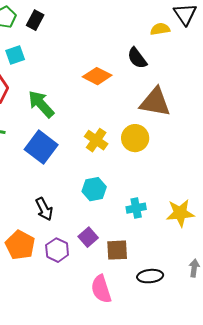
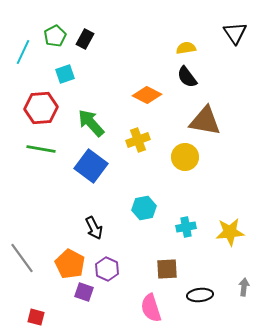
yellow semicircle: (160, 29) -> (186, 48), moved
yellow cross: (96, 140) -> (138, 140), moved, turned 35
purple square: (88, 237) -> (84, 292), moved, turned -30

